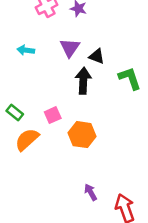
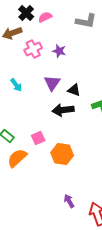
cyan arrow: (26, 50) -> (16, 85), turned -136
black arrow: (83, 81) -> (63, 110), turned -100

